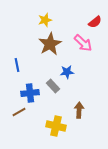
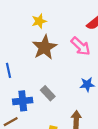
blue star: (67, 72) -> (87, 85), moved

